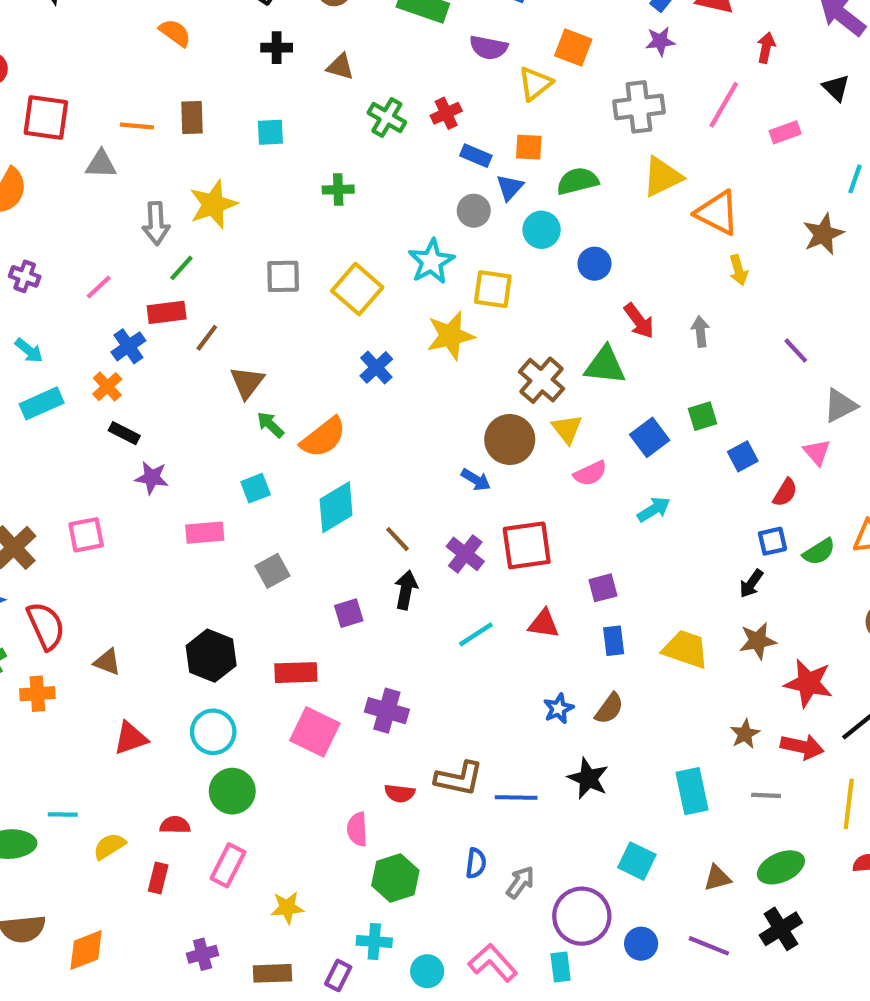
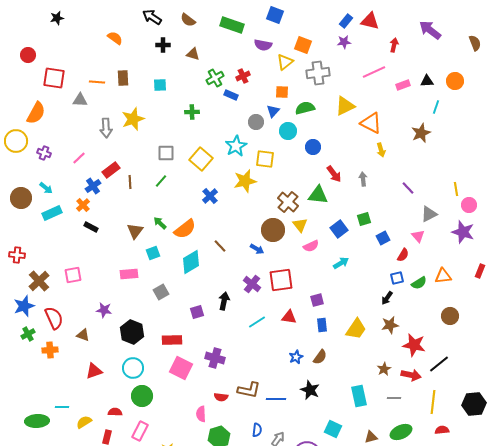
black triangle: (836, 88) -> (427, 81), moved, turned -48
pink line: (724, 105) -> (374, 72), turned 35
gray cross: (639, 107) -> (318, 73), moved
green cross: (387, 117) -> (215, 78), turned 30
blue rectangle: (476, 156) -> (231, 95), moved
green line: (181, 268) -> (161, 181), moved
red rectangle: (167, 312) -> (111, 170), turned -30
brown line: (207, 338) -> (130, 182), turned -40
brown triangle: (247, 382) -> (135, 231), moved
purple star: (152, 478) -> (104, 310), moved
brown line: (397, 539) -> (220, 246), moved
yellow trapezoid: (686, 649) -> (356, 329), turned 105

